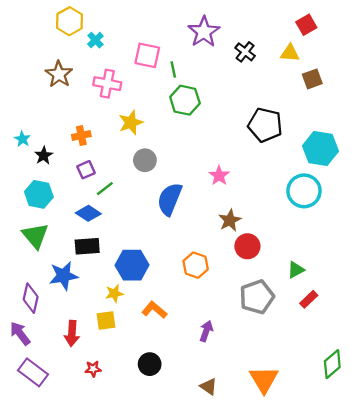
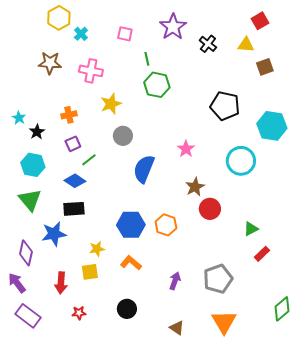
pink square: (147, 55) -> (125, 34), moved, size x0.7
brown star: (59, 74) -> (50, 63), turned -30
cyan circle: (304, 191) -> (241, 161), moved
blue hexagon: (132, 265) -> (131, 225), moved
gray pentagon: (257, 297) -> (218, 279), moved

